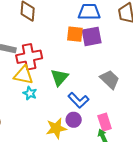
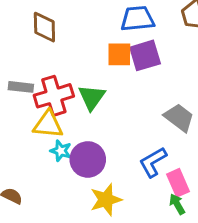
green triangle: (60, 77) -> (92, 97), moved
blue L-shape: (78, 100) -> (153, 162), moved, turned 110
purple circle: (74, 120) -> (88, 159), moved, size x1.5

